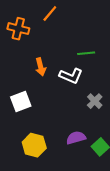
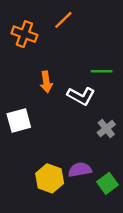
yellow hexagon: (34, 145) -> (50, 178), moved

